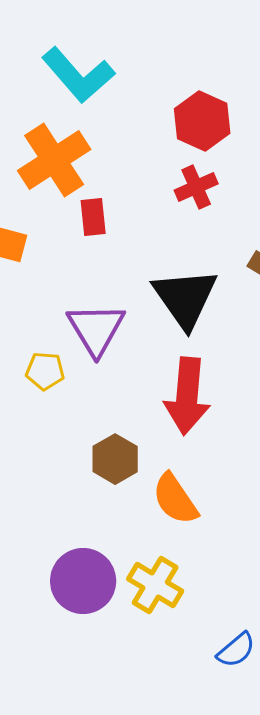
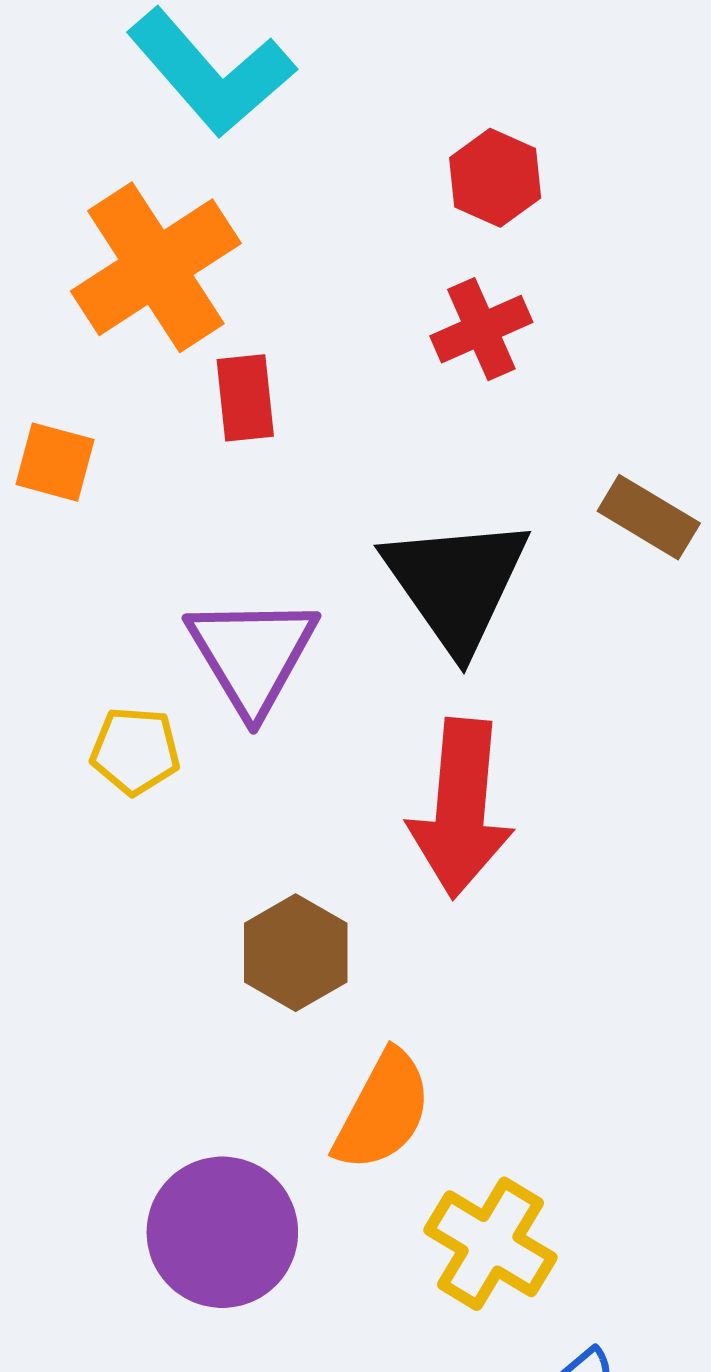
red hexagon: (202, 121) -> (495, 178), size x0.7
orange semicircle: (175, 499) -> (383, 1111), moved, turned -118
yellow cross: (155, 585) -> (491, 1244), moved

